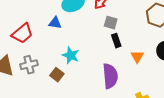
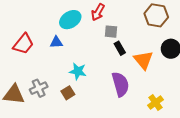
red trapezoid: (22, 33) -> (23, 44), moved
orange triangle: (137, 57) -> (143, 60), size x1.5
brown square: (57, 75) -> (68, 93), turned 32

